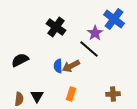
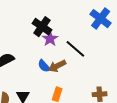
purple star: (95, 33) -> (50, 39), moved
blue semicircle: (58, 66) -> (44, 66), turned -40

